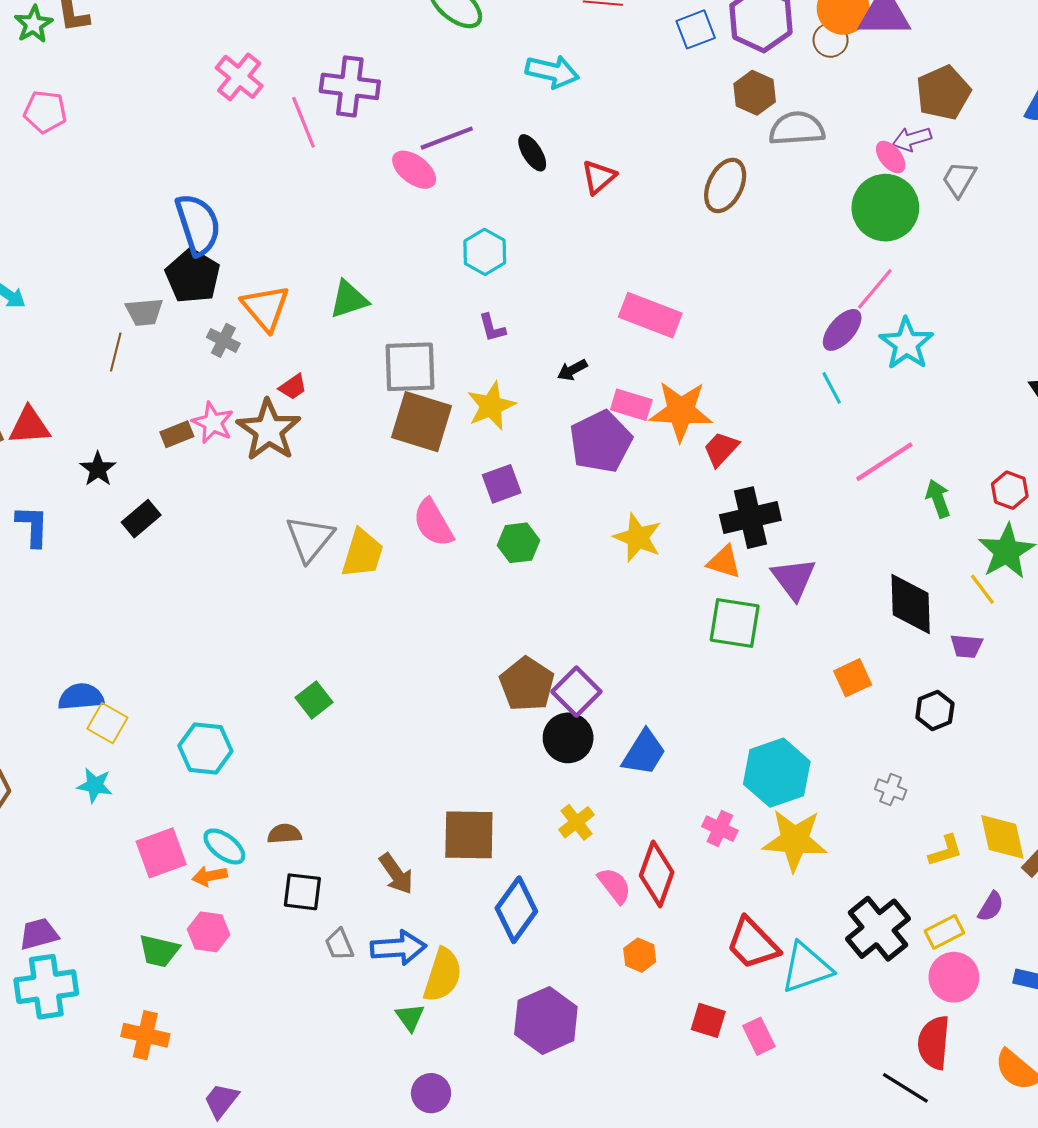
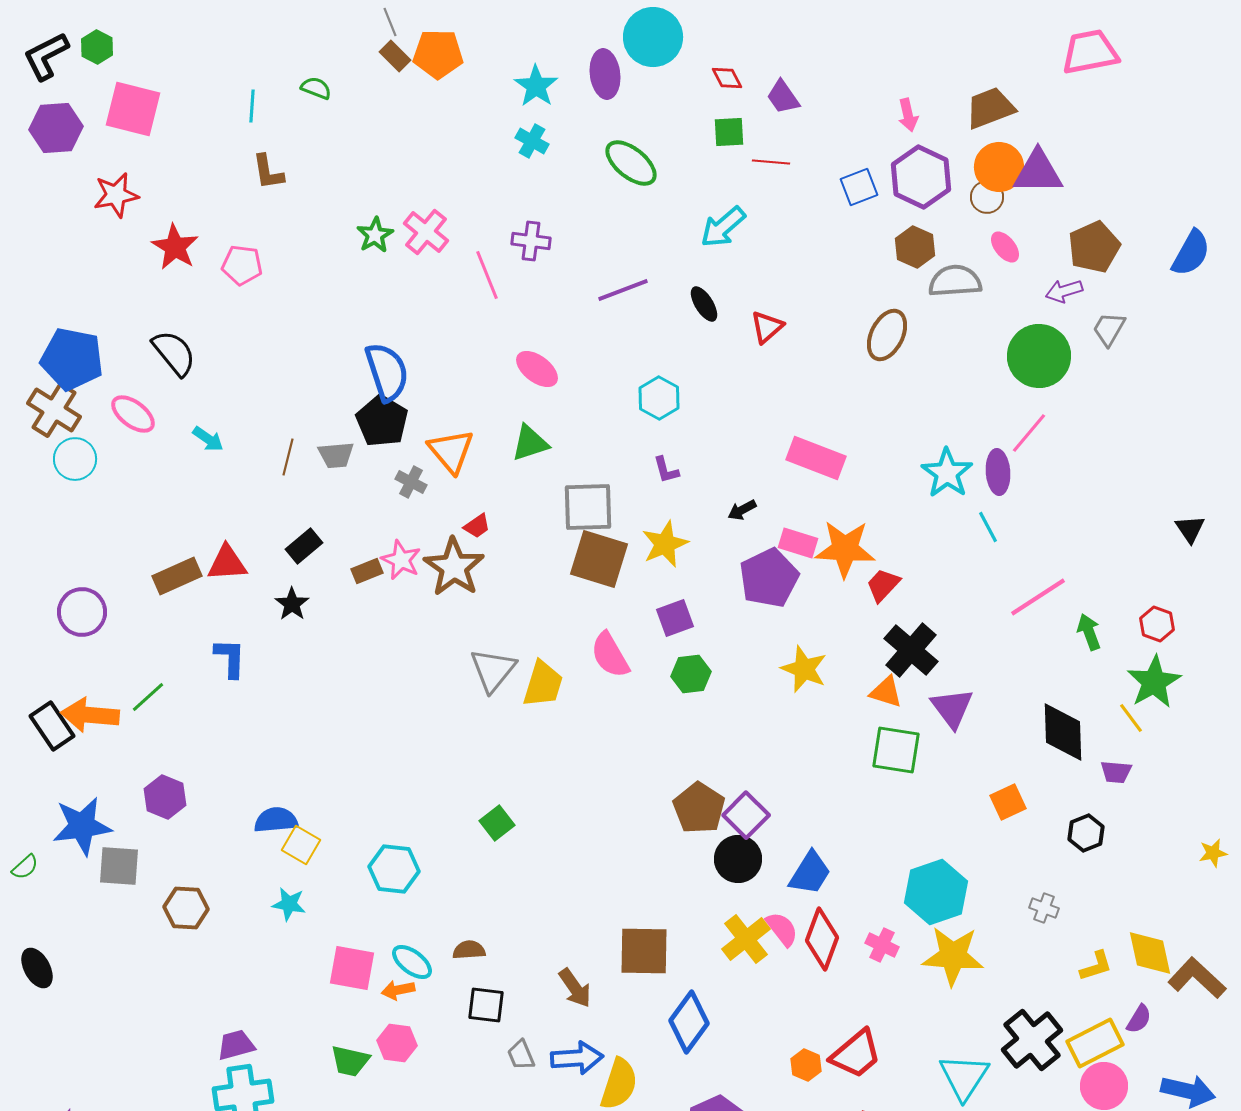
green star: (34, 24) -> (375, 235), moved
cyan arrow: (552, 72) -> (723, 227), turned 126
purple cross: (350, 86) -> (531, 241), size x0.7
pink ellipse: (891, 157) -> (1005, 247), moved
pink ellipse: (414, 170) -> (537, 369), moved
purple ellipse: (842, 330) -> (998, 472), turned -45
cyan star: (906, 344) -> (947, 473), moved
brown line: (116, 352) -> (288, 457), moved
black cross: (750, 518) -> (911, 650), turned -36
black rectangle: (141, 519) -> (304, 546), moved
yellow cross: (576, 822) -> (746, 939), size x1.4
pink square: (161, 853) -> (352, 968), turned 30
red diamond: (657, 874) -> (822, 939), moved
pink semicircle: (614, 885) -> (782, 929), moved
yellow rectangle: (944, 932) -> (1095, 1043), size x1.5
red trapezoid: (753, 943) -> (856, 1054), moved, turned -86
cyan triangle: (806, 968) -> (964, 1077), turned -38

